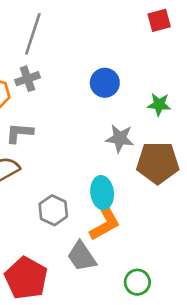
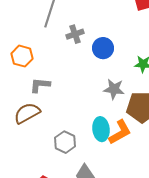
gray cross: (27, 79) -> (75, 34), moved
orange L-shape: (105, 224) -> (120, 132), moved

